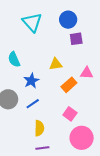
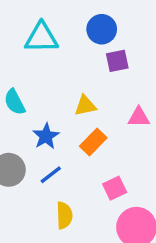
cyan triangle: (32, 22) -> (41, 38), turned -45
orange rectangle: (69, 85) -> (93, 142), moved
pink square: (70, 114) -> (115, 188), turned 32

